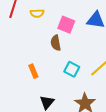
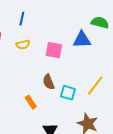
brown semicircle: (56, 43) -> (49, 82), moved

